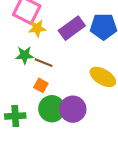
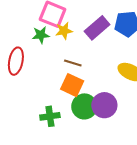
green star: (25, 55) -> (41, 35), moved
orange square: (41, 85) -> (72, 85), size x1.6

